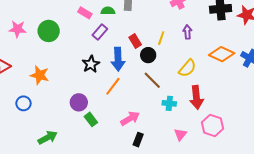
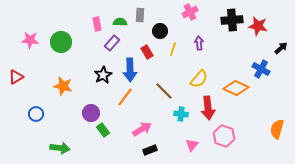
pink rectangle: (85, 13) -> (97, 24), turned 48
orange diamond: (222, 54) -> (236, 88), moved
black circle: (148, 55) -> (160, 31), moved
orange star: (40, 75) -> (63, 86), moved
green arrow: (48, 138) -> (60, 148), turned 36
black rectangle: (138, 140) -> (150, 150), turned 48

